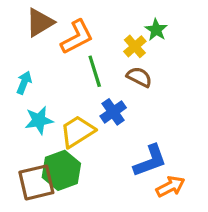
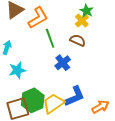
yellow cross: (135, 46) -> (82, 21), moved
yellow trapezoid: (77, 131) -> (53, 103), moved
blue L-shape: (150, 161) -> (75, 96), moved

